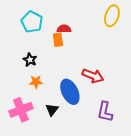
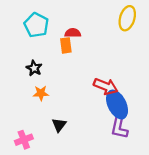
blue ellipse: (70, 92) -> (117, 105), moved
pink cross: (21, 110) -> (24, 140), moved, size x0.7

